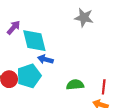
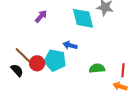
cyan diamond: (34, 41) -> (83, 18), moved
cyan pentagon: (29, 76) -> (55, 60), turned 30

